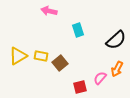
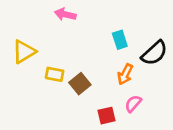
cyan rectangle: (78, 30) -> (120, 40), moved
yellow triangle: (18, 56) -> (24, 52), moved
orange arrow: (117, 69) -> (125, 74), moved

